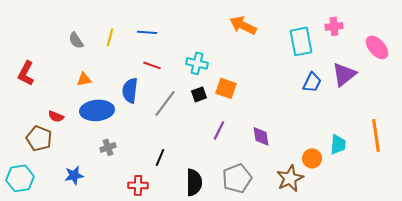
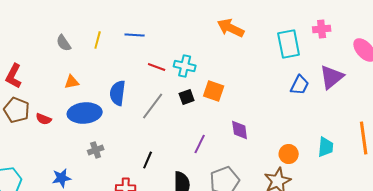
red line: (152, 65) -> (157, 67), moved
purple line: (219, 130) -> (200, 144), moved
purple diamond: (261, 136) -> (240, 130), moved
brown pentagon: (39, 138) -> (17, 110), moved
orange circle: (312, 158) -> (289, 154), moved

